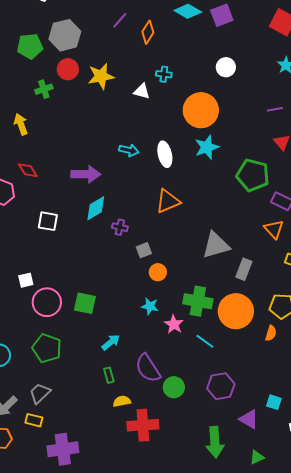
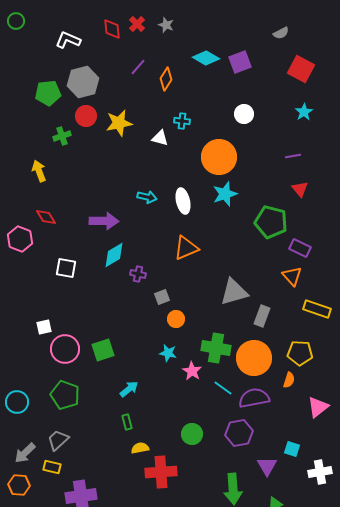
green square: (85, 303) -> (103, 350), turned -30
purple semicircle: (148, 368) -> (254, 398), moved, turned 112
purple triangle: (249, 419) -> (267, 466), turned 30

